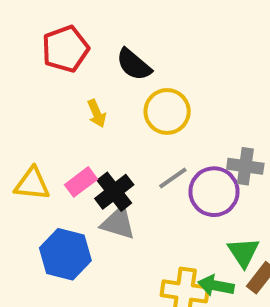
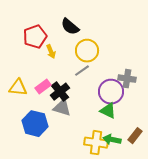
red pentagon: (65, 49) -> (35, 37), moved
gray line: (173, 178) -> (82, 71), moved
green triangle: (243, 252) -> (108, 111), moved, turned -30

